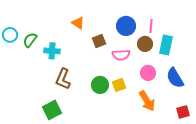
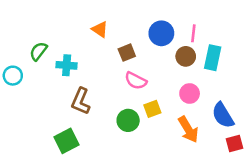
cyan circle: (10, 35) -> (13, 76), moved
pink semicircle: (121, 55) -> (136, 81), moved, turned 30
blue semicircle: (175, 78) -> (223, 115), moved
green circle: (100, 85) -> (128, 120), moved

